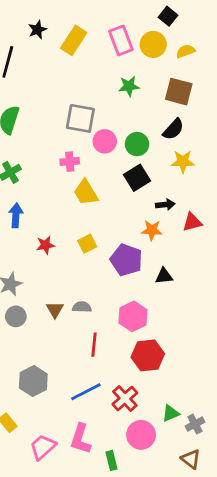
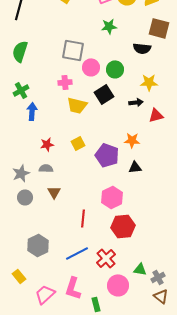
brown square: (179, 92) -> (159, 28), moved
black semicircle: (173, 129) -> (142, 48), moved, turned 54
black square: (137, 178) -> (104, 94), moved
yellow trapezoid: (86, 193) -> (77, 105), turned -45
black arrow: (165, 205) -> (136, 102), moved
blue arrow: (16, 215) -> (32, 111), moved
red triangle: (192, 222) -> (156, 115), moved
orange star: (152, 230) -> (132, 140), moved
gray semicircle: (82, 307) -> (46, 168), moved
green triangle: (171, 413) -> (140, 269), turned 32
brown triangle: (191, 459) -> (161, 296), moved

